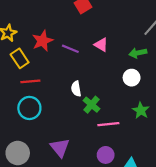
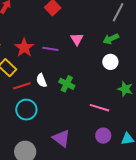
pink triangle: (101, 45) -> (77, 39), turned 40
white semicircle: (76, 89) -> (41, 80), moved
green cross: (91, 105) -> (67, 84), moved
pink line: (108, 124) -> (99, 108), turned 36

